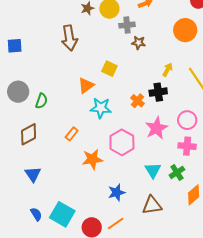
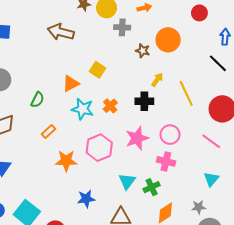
orange circle: (185, 30) -> (168, 40), moved
brown arrow: (69, 38) -> (61, 32), turned 105
brown star: (139, 43) -> (143, 51), moved
green semicircle: (41, 101) -> (37, 100), moved
orange cross: (138, 101) -> (110, 106), moved

